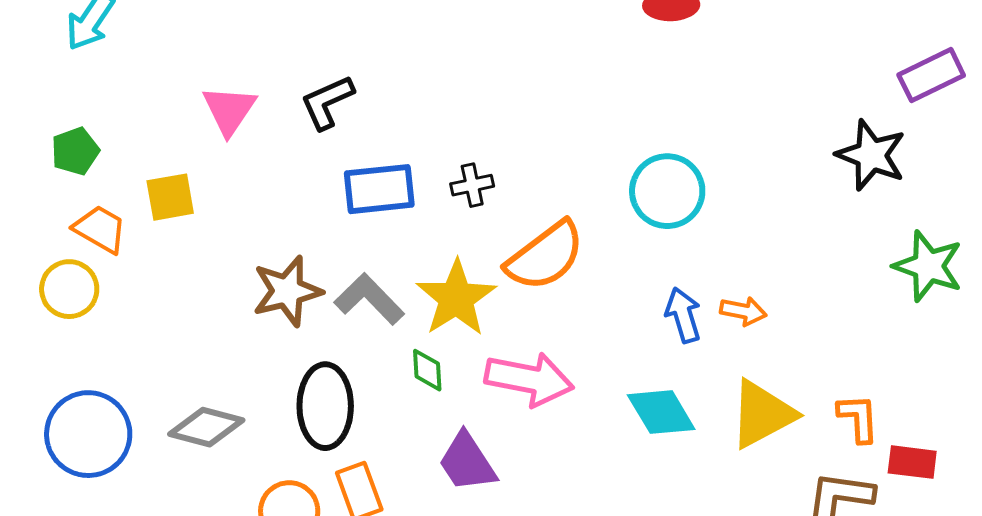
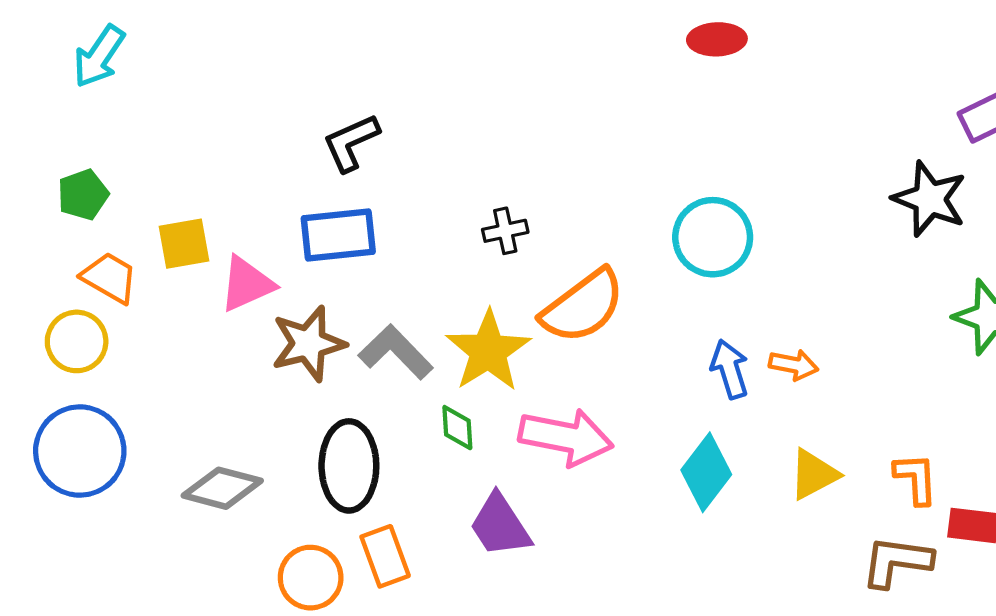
pink triangle: (229, 110) -> (247, 284), moved, turned 32
blue rectangle: (379, 189) -> (338, 235), moved
cyan diamond: (661, 412) -> (706, 472), turned 68
yellow triangle: (762, 414) -> (814, 474), size x0.7
blue circle: (88, 434) -> (80, 451), moved

